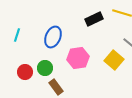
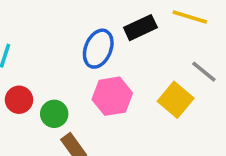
blue ellipse: (53, 37) -> (98, 49), moved
red circle: (25, 72) -> (19, 100), moved

